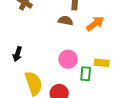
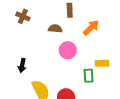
brown semicircle: (66, 21) -> (55, 29), moved
pink circle: (68, 59) -> (68, 50), moved

